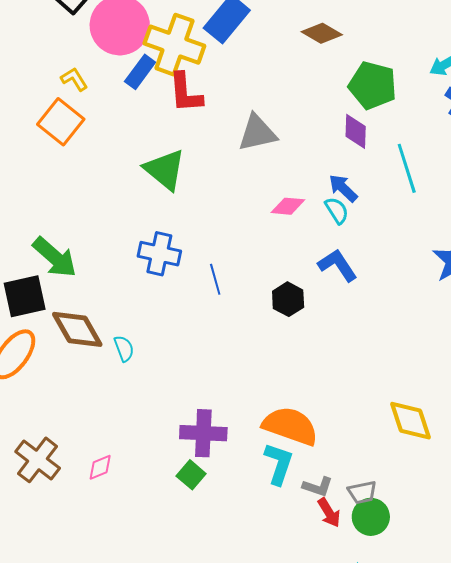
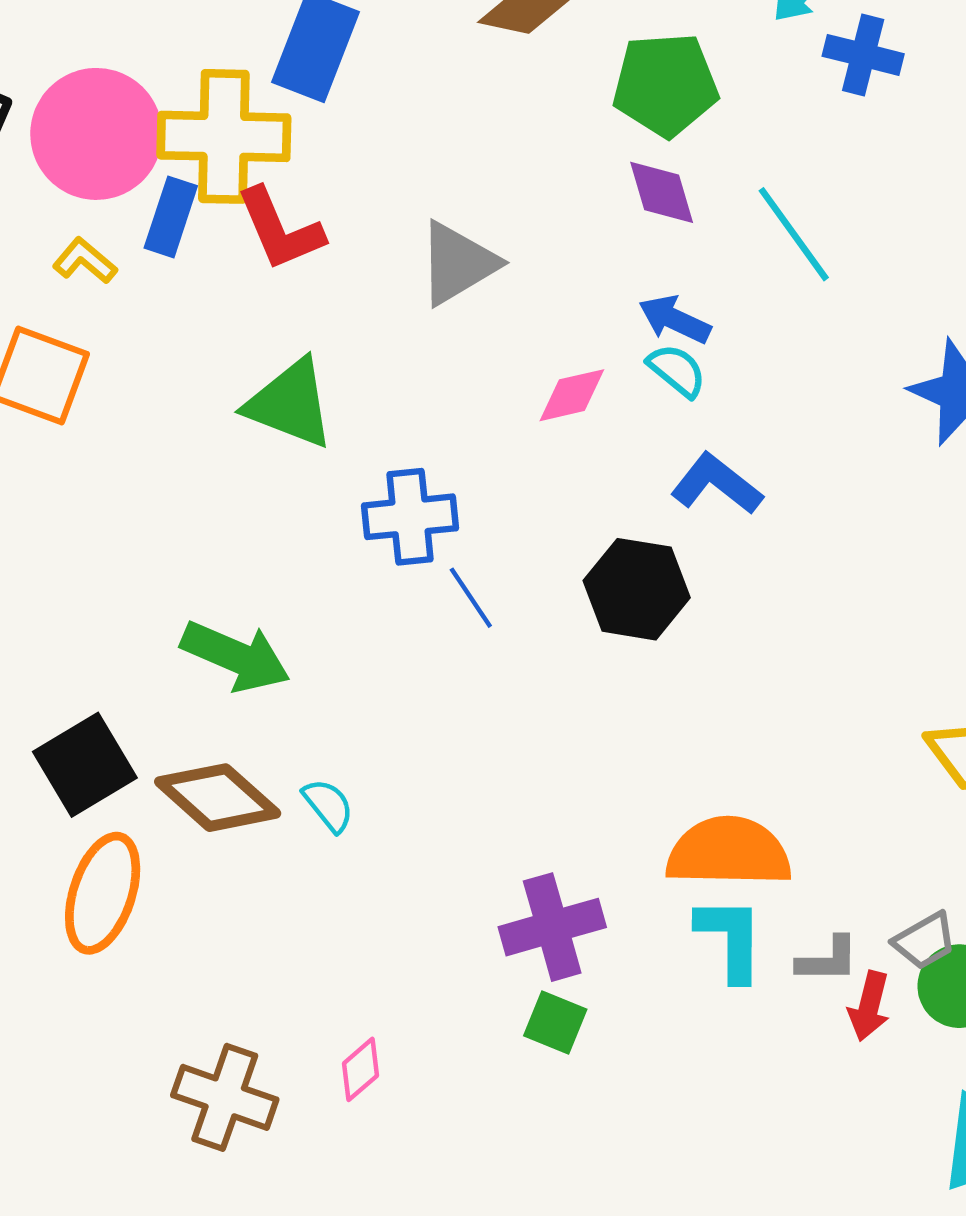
yellow L-shape: (74, 79) -> (85, 261), moved
blue cross: (159, 254) -> (410, 517), moved
green arrow: (55, 257) -> (236, 656), moved
black hexagon: (288, 299) -> (637, 589), size x1.4
red arrow: (329, 513) -> (869, 1006), turned 64

